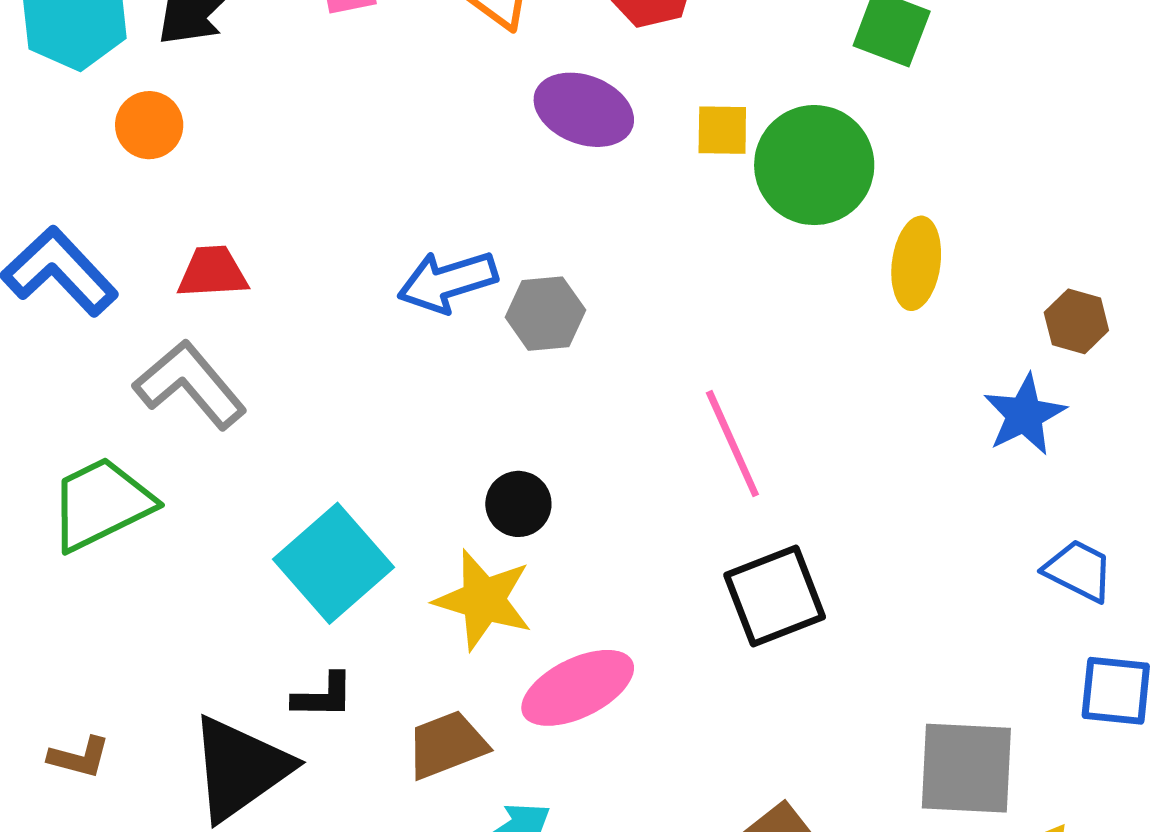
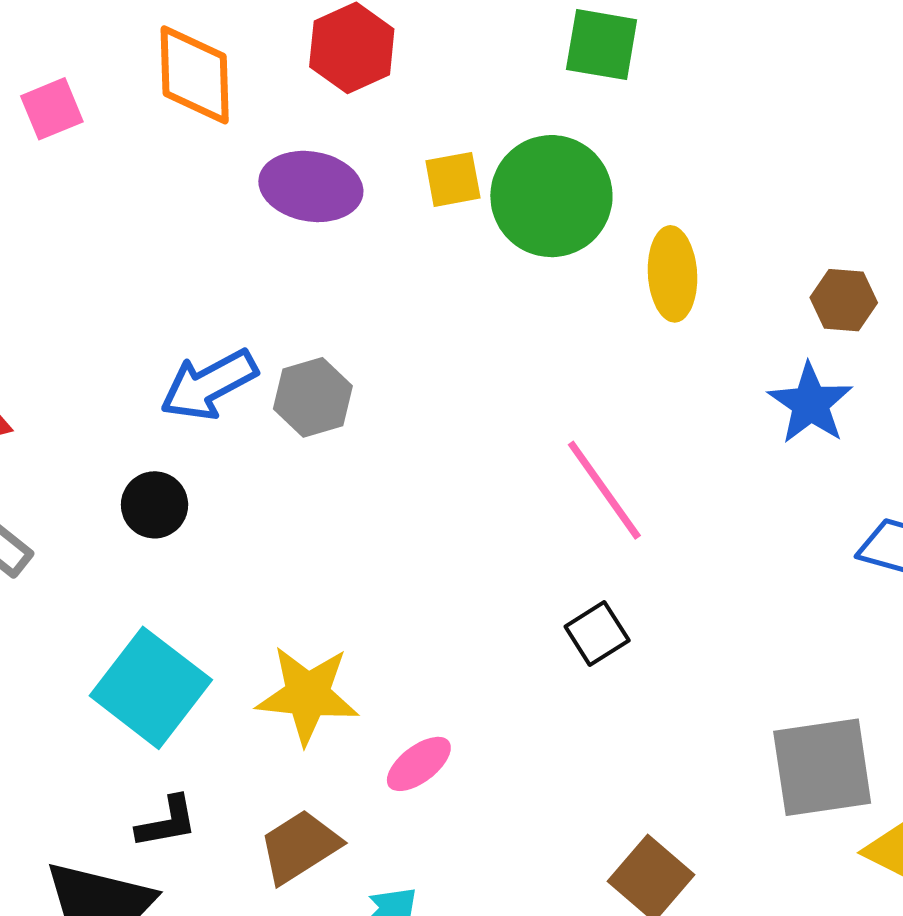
pink line: (732, 444) -> (604, 490), moved
black circle: (518, 504) -> (155, 505), moved
black square: (775, 596) -> (597, 634), size x0.6
pink ellipse: (578, 688) -> (419, 764), size x0.6

